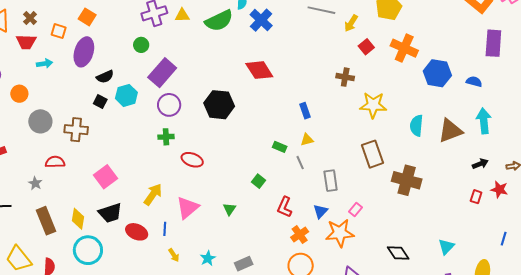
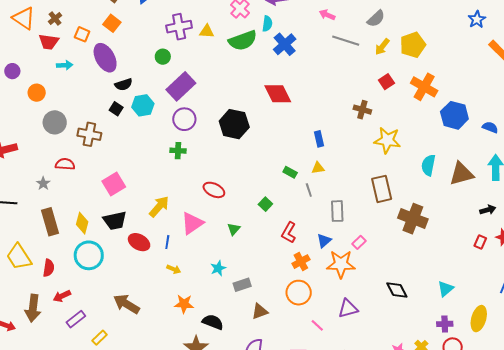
yellow arrow: (351, 23) -> (382, 47), moved
purple ellipse: (84, 52) -> (105, 58), turned -52
red ellipse: (192, 160) -> (214, 190), moved
yellow arrow: (174, 255) -> (174, 269), turned -40
cyan star: (208, 258) -> (218, 268), moved

